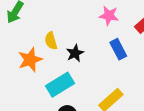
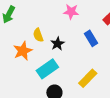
pink star: (109, 16) -> (71, 12), moved

